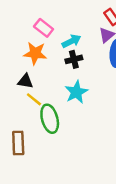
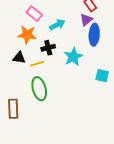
black cross: (74, 59) -> (48, 48), moved
cyan star: (76, 92) -> (73, 57), moved
yellow line: (34, 99) -> (37, 64), moved, turned -56

